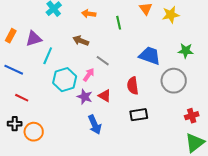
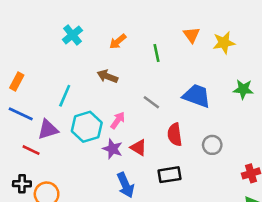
orange arrow: (89, 14) -> (118, 41), turned -48
orange rectangle: (11, 36) -> (17, 82), moved
purple triangle: (34, 39) -> (48, 129), moved
gray line: (103, 61) -> (151, 102), moved
gray circle: (174, 81) -> (212, 145), moved, size x0.6
black rectangle: (139, 115) -> (170, 175), moved

